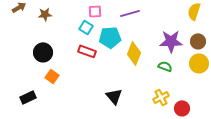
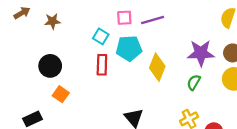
pink square: (95, 11) -> (124, 18), moved
red rectangle: (87, 51) -> (102, 65), turned 72
green semicircle: (165, 66) -> (194, 82), turned -80

